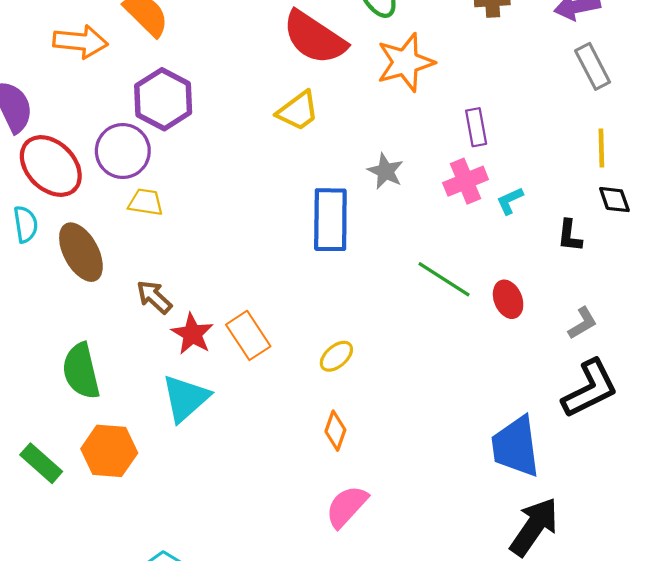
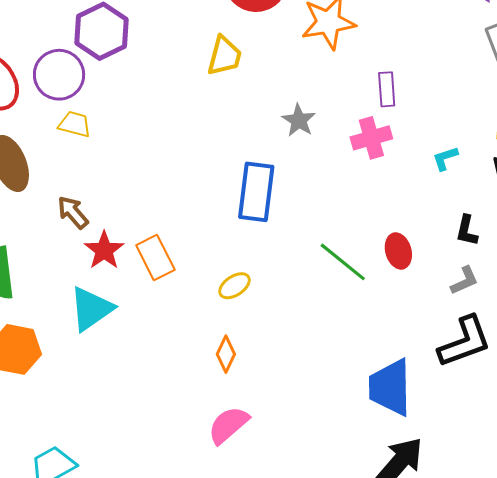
yellow trapezoid: (298, 111) -> (224, 56), turned -45
cyan L-shape: (510, 201) -> (445, 158), moved
blue rectangle: (330, 220) -> (256, 192), moved
black L-shape: (570, 236) -> (467, 231), moved
green line: (444, 279) -> (343, 262), moved

